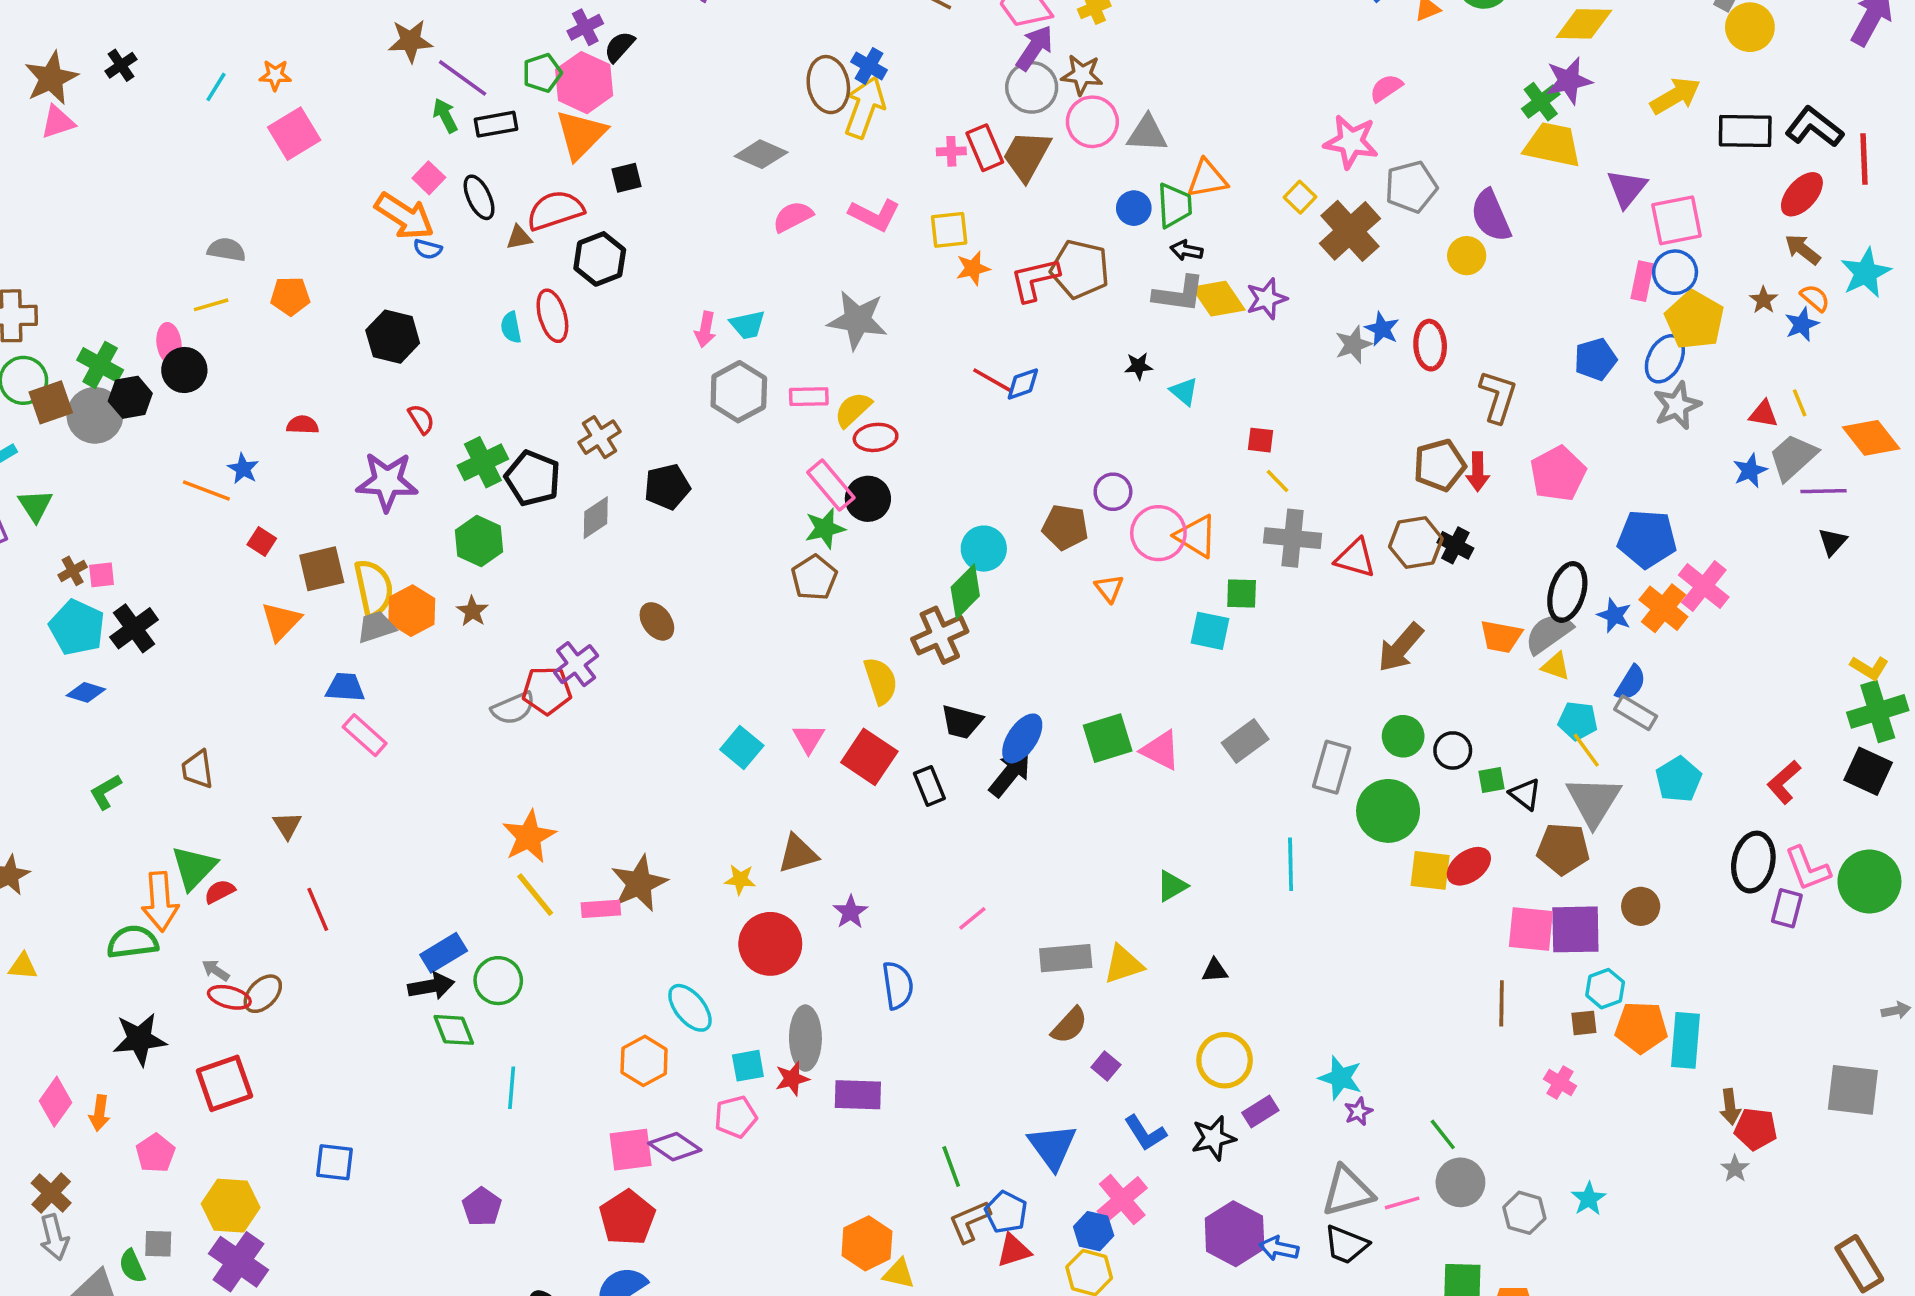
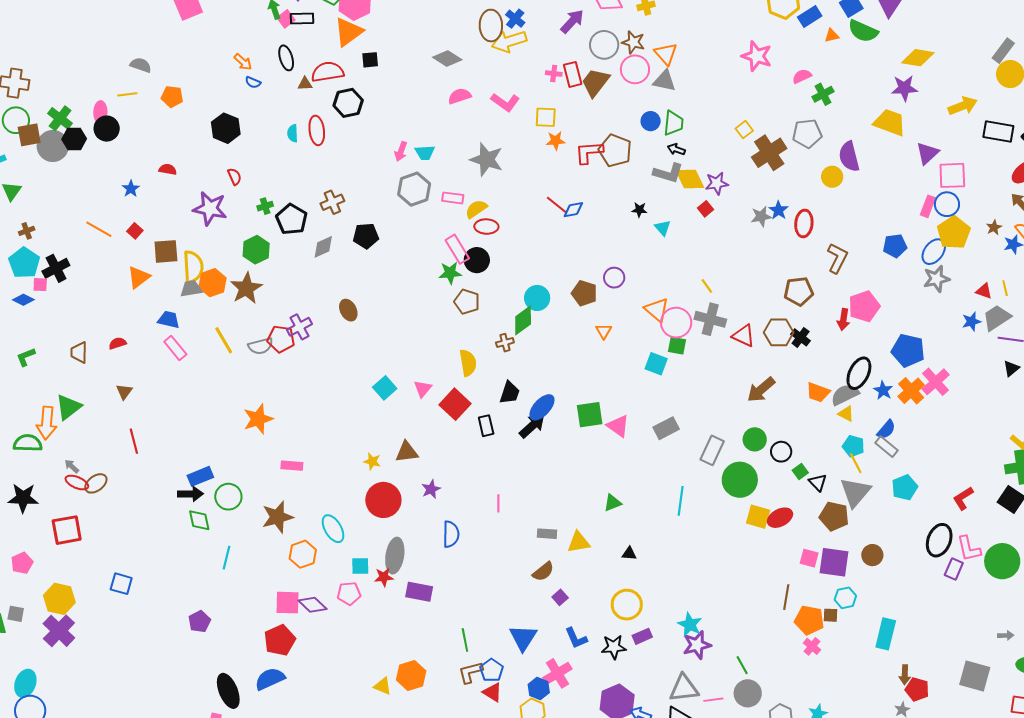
purple arrow: (1034, 48) -> (572, 21), moved
green cross: (1541, 102) -> (823, 94), moved
yellow arrow: (865, 107) -> (509, 41), turned -136
pink star: (1351, 142) -> (757, 56), moved
pink square: (429, 178) -> (286, 19), moved
orange triangle: (1207, 179) -> (666, 54), moved, turned 50
orange arrow: (404, 216) -> (243, 62), size x0.6
red square: (1261, 440) -> (705, 209), moved, turned 35
green cross: (483, 462) -> (265, 206), size x0.6
red arrow: (1478, 472) -> (843, 319), moved
orange line: (206, 490) -> (99, 229), moved
pink circle: (1158, 533) -> (676, 323), moved
pink square: (102, 575) -> (40, 285), moved
brown pentagon: (814, 578) -> (467, 302), moved, turned -30
brown star: (472, 611) -> (246, 288), size x1.8
brown cross: (940, 635) -> (505, 343), size x0.6
black trapezoid: (962, 722) -> (510, 393), turned -95
green square: (1492, 780) -> (800, 472), turned -35
brown star: (639, 883) -> (277, 517), moved
red semicircle: (220, 892) -> (118, 343), moved
yellow line: (535, 895) -> (224, 340), moved
pink line: (972, 918) -> (498, 503), turned -60
pink square: (1531, 929) -> (809, 558), size x0.7
gray rectangle: (1066, 958) -> (547, 534), size x0.7
orange pentagon: (1641, 1027) -> (809, 620), moved
purple star: (1358, 1112) -> (697, 645), size x1.8
red triangle: (1014, 1251) -> (492, 692), turned 40
yellow triangle: (899, 1274) -> (383, 686), moved

